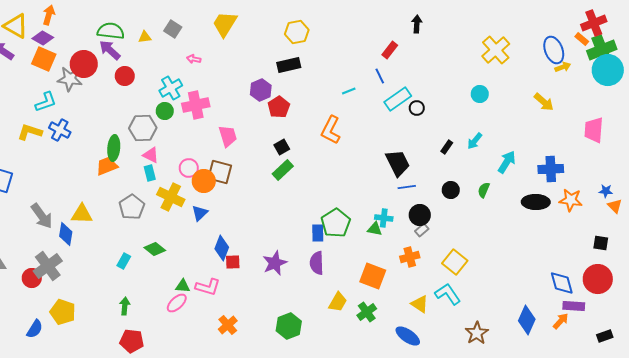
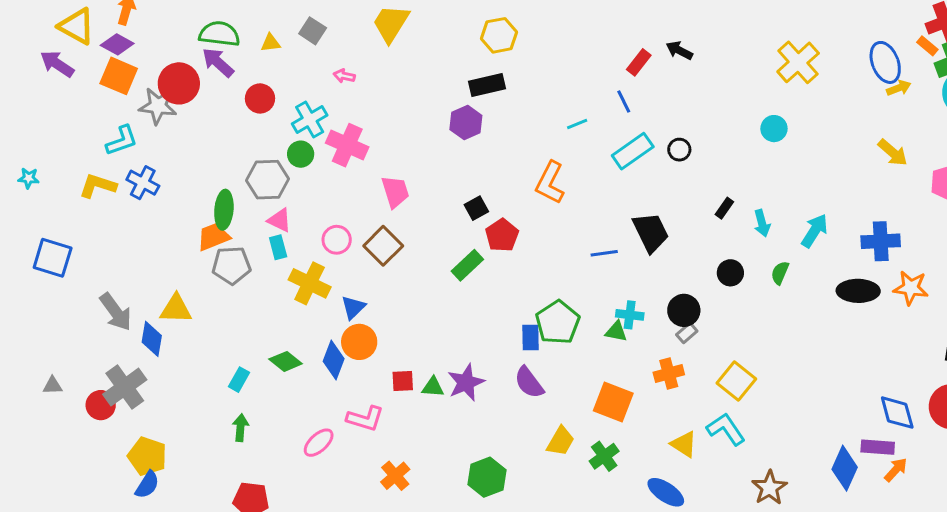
black arrow: (417, 24) -> (679, 50), moved, turned -66
red circle: (125, 76) -> (260, 98), moved
purple hexagon: (261, 90) -> (466, 123), moved
cyan rectangle: (398, 99) -> (633, 151), moved
yellow arrow: (544, 102) -> (893, 153), moved
pink cross: (196, 105) -> (347, 145), turned 36
red pentagon: (279, 107) -> (502, 235), moved
cyan arrow: (475, 141) -> (762, 223), moved, turned -54
green rectangle: (283, 170) -> (467, 265), moved
brown square: (220, 172) -> (383, 246), turned 30
orange circle: (204, 181) -> (359, 342), moved
blue line: (407, 187) -> (604, 253), moved
gray pentagon: (132, 207) -> (231, 265), moved, turned 30
blue diamond: (222, 248) -> (334, 360), moved
purple semicircle: (317, 263) -> (529, 383), turned -35
green triangle: (183, 286) -> (433, 387), moved
green arrow: (125, 306) -> (240, 428), moved
purple rectangle: (574, 306) -> (878, 447), moved
blue semicircle: (35, 329) -> (147, 485), moved

